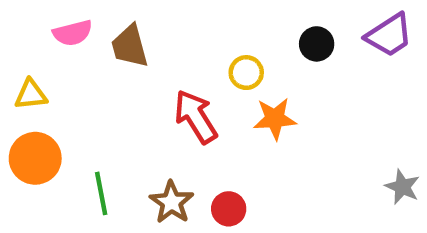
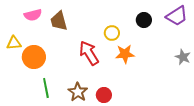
orange circle: (35, 158) -> (34, 57), moved
gray star: (402, 187) -> (183, 57), moved

